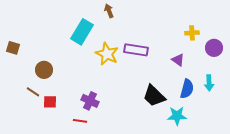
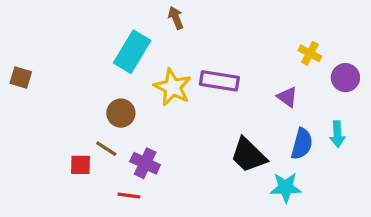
yellow cross: (192, 33) -> (310, 53), turned 32
brown circle: (44, 70) -> (121, 113), moved
brown line: (33, 92) -> (106, 149), moved

